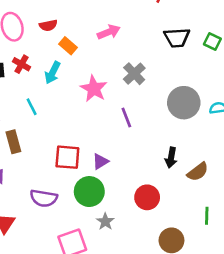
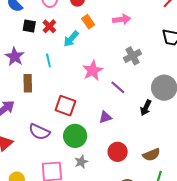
pink star: (94, 89) -> (93, 70), moved
purple line: (126, 117) -> (118, 87), turned -42
black arrow: (171, 158) -> (146, 108), moved
purple triangle: (100, 161) -> (105, 117), moved
brown semicircle: (198, 172) -> (151, 155), moved

